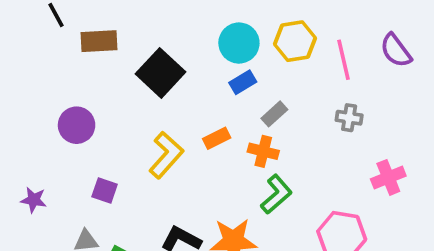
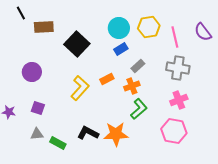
gray cross: (349, 118) -> (178, 68), size x1.6
orange cross: (263, 151) -> (132, 86), turned -35
pink cross: (388, 177) -> (179, 100), moved
purple square: (105, 191) -> (38, 108), moved

